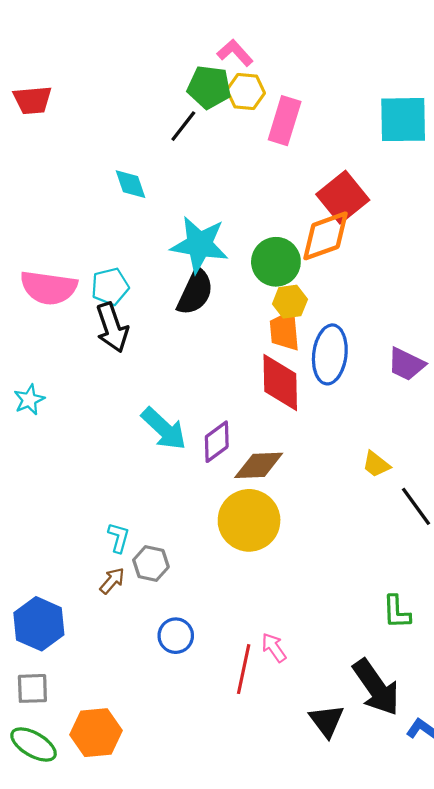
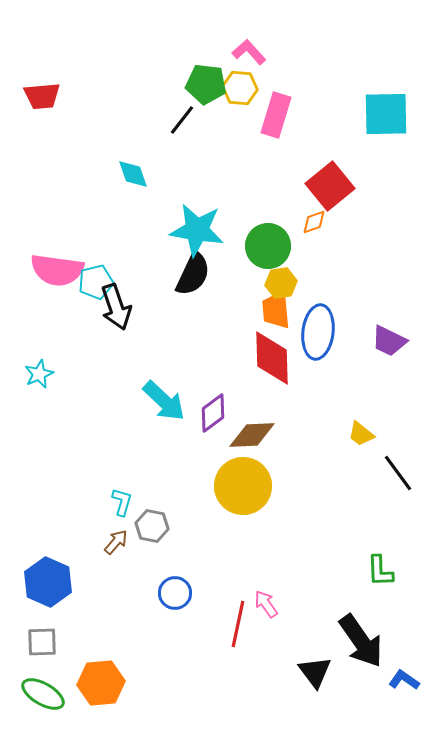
pink L-shape: (235, 53) -> (249, 52), moved
orange diamond: (326, 236) -> (314, 222), size x0.5
cyan pentagon: (110, 287) -> (96, 282), moved

